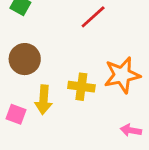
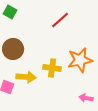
yellow arrow: (44, 100) -> (26, 77), turned -90

